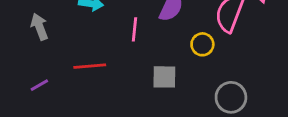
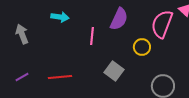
red line: (90, 66) -> (60, 77), moved
gray square: (164, 77) -> (114, 71), turned 36

